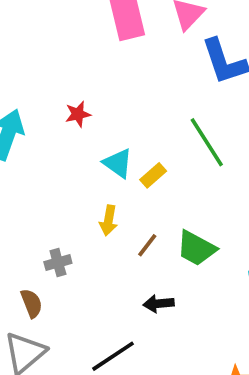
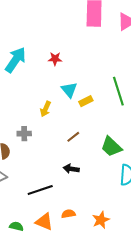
yellow arrow: (109, 220) -> (46, 109), moved
green trapezoid: (196, 248) -> (111, 147), moved

